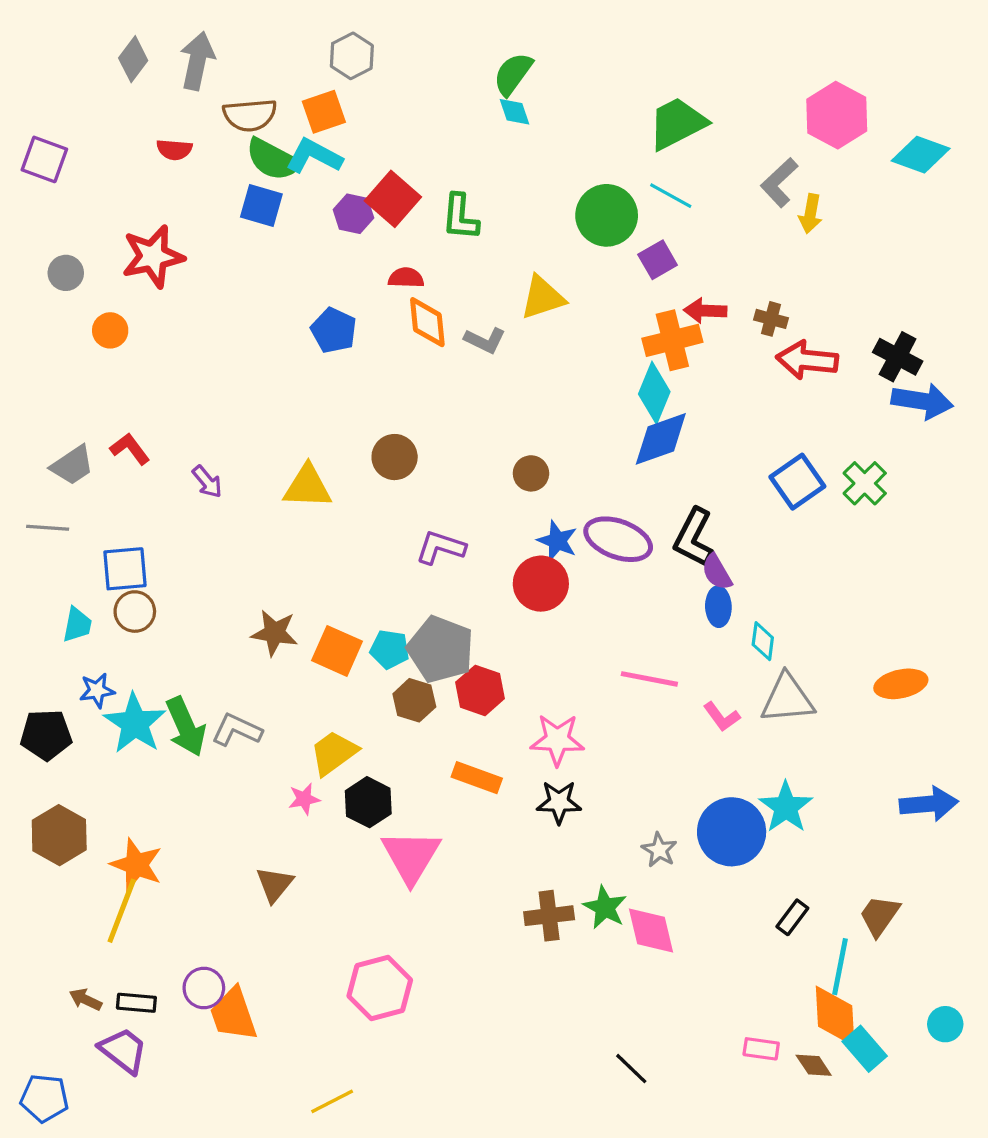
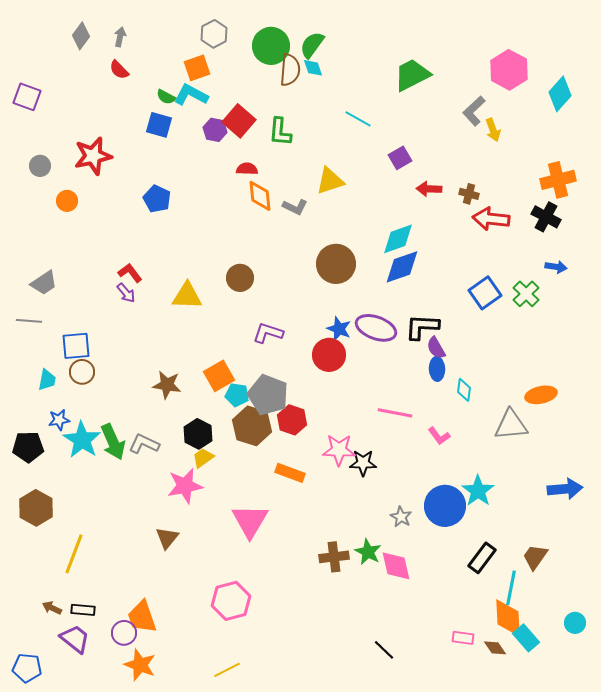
gray arrow: (197, 61) -> (120, 37), size x0.6
brown semicircle: (250, 115) -> (290, 70), moved, turned -80
red semicircle: (174, 150) -> (119, 70), moved, turned 40
cyan diamond: (921, 155) -> (560, 94), turned -68
green semicircle: (273, 159) -> (166, 97), size x0.6
cyan line: (671, 196) -> (358, 119), moved
yellow arrow: (810, 214) -> (493, 130), turned -30
green circle: (607, 215) -> (271, 46), moved
blue pentagon: (334, 330) -> (157, 199), moved
orange cross: (672, 340) -> (558, 180), moved
cyan diamond: (654, 393) -> (398, 239), turned 48
blue arrow: (922, 401) -> (556, 267), moved, size x0.6
red L-shape: (130, 449) -> (130, 273), moved
brown circle: (531, 473) -> (336, 264), moved, size x1.8
black L-shape: (694, 538) -> (422, 327), turned 66
orange square: (337, 651) -> (219, 376), moved, turned 36
orange ellipse: (901, 684) -> (541, 395), moved
gray triangle: (787, 699) -> (511, 425), moved
brown hexagon: (414, 700) -> (252, 426), size x1.5
yellow trapezoid: (334, 753) -> (203, 458), size x0.7
pink star: (304, 799) -> (185, 486), size x1.8
black hexagon: (368, 802) -> (198, 434), moved
black star: (559, 802) -> (363, 463), moved
orange star: (136, 865) -> (140, 665), moved
black rectangle: (792, 917) -> (482, 558), size x1.4
purple circle: (204, 988) -> (124, 633), moved
yellow line: (332, 1101) -> (227, 670), moved

